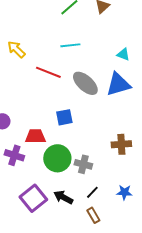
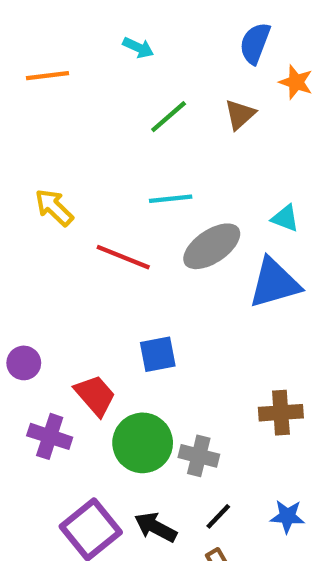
gray ellipse: (85, 83) -> (212, 246), moved, turned -76
red trapezoid: (35, 136) -> (95, 395), turned 50

